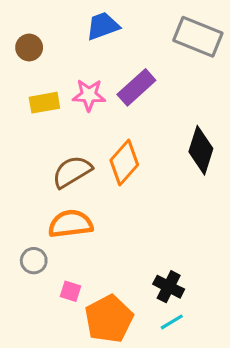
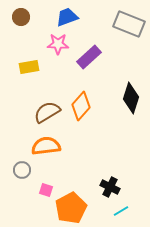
brown circle: (29, 47) -> (21, 17), moved
pink star: (89, 95) -> (58, 44), moved
cyan line: (172, 322) -> (121, 211), moved

